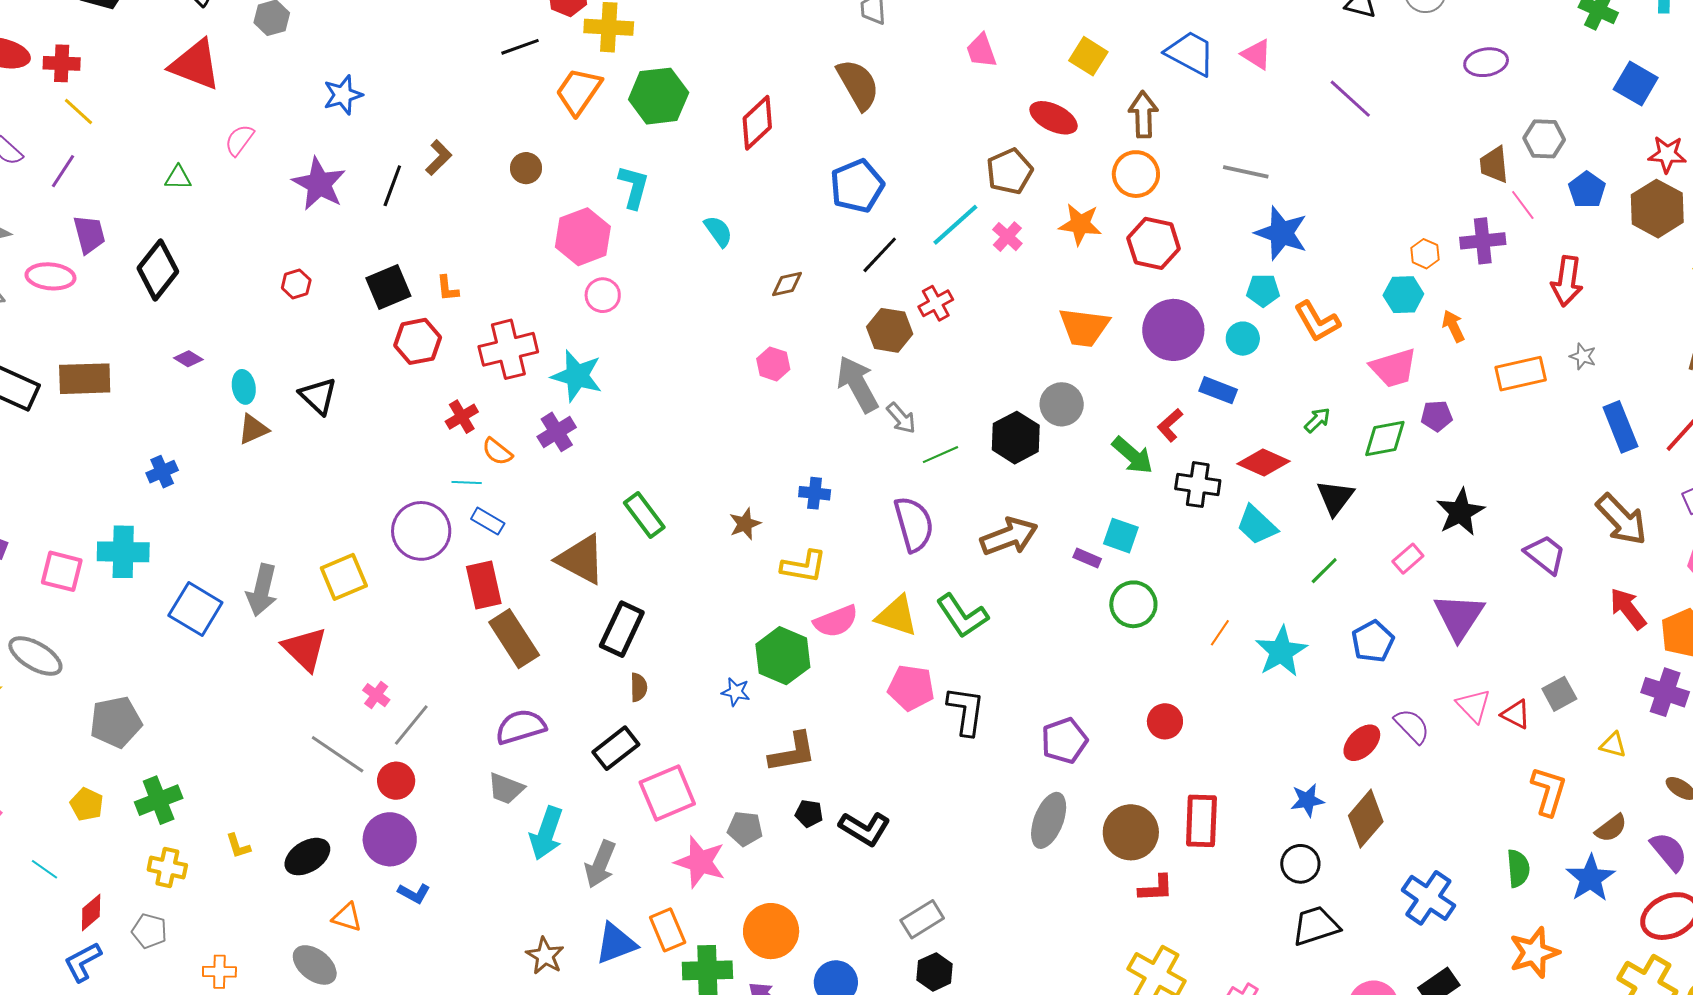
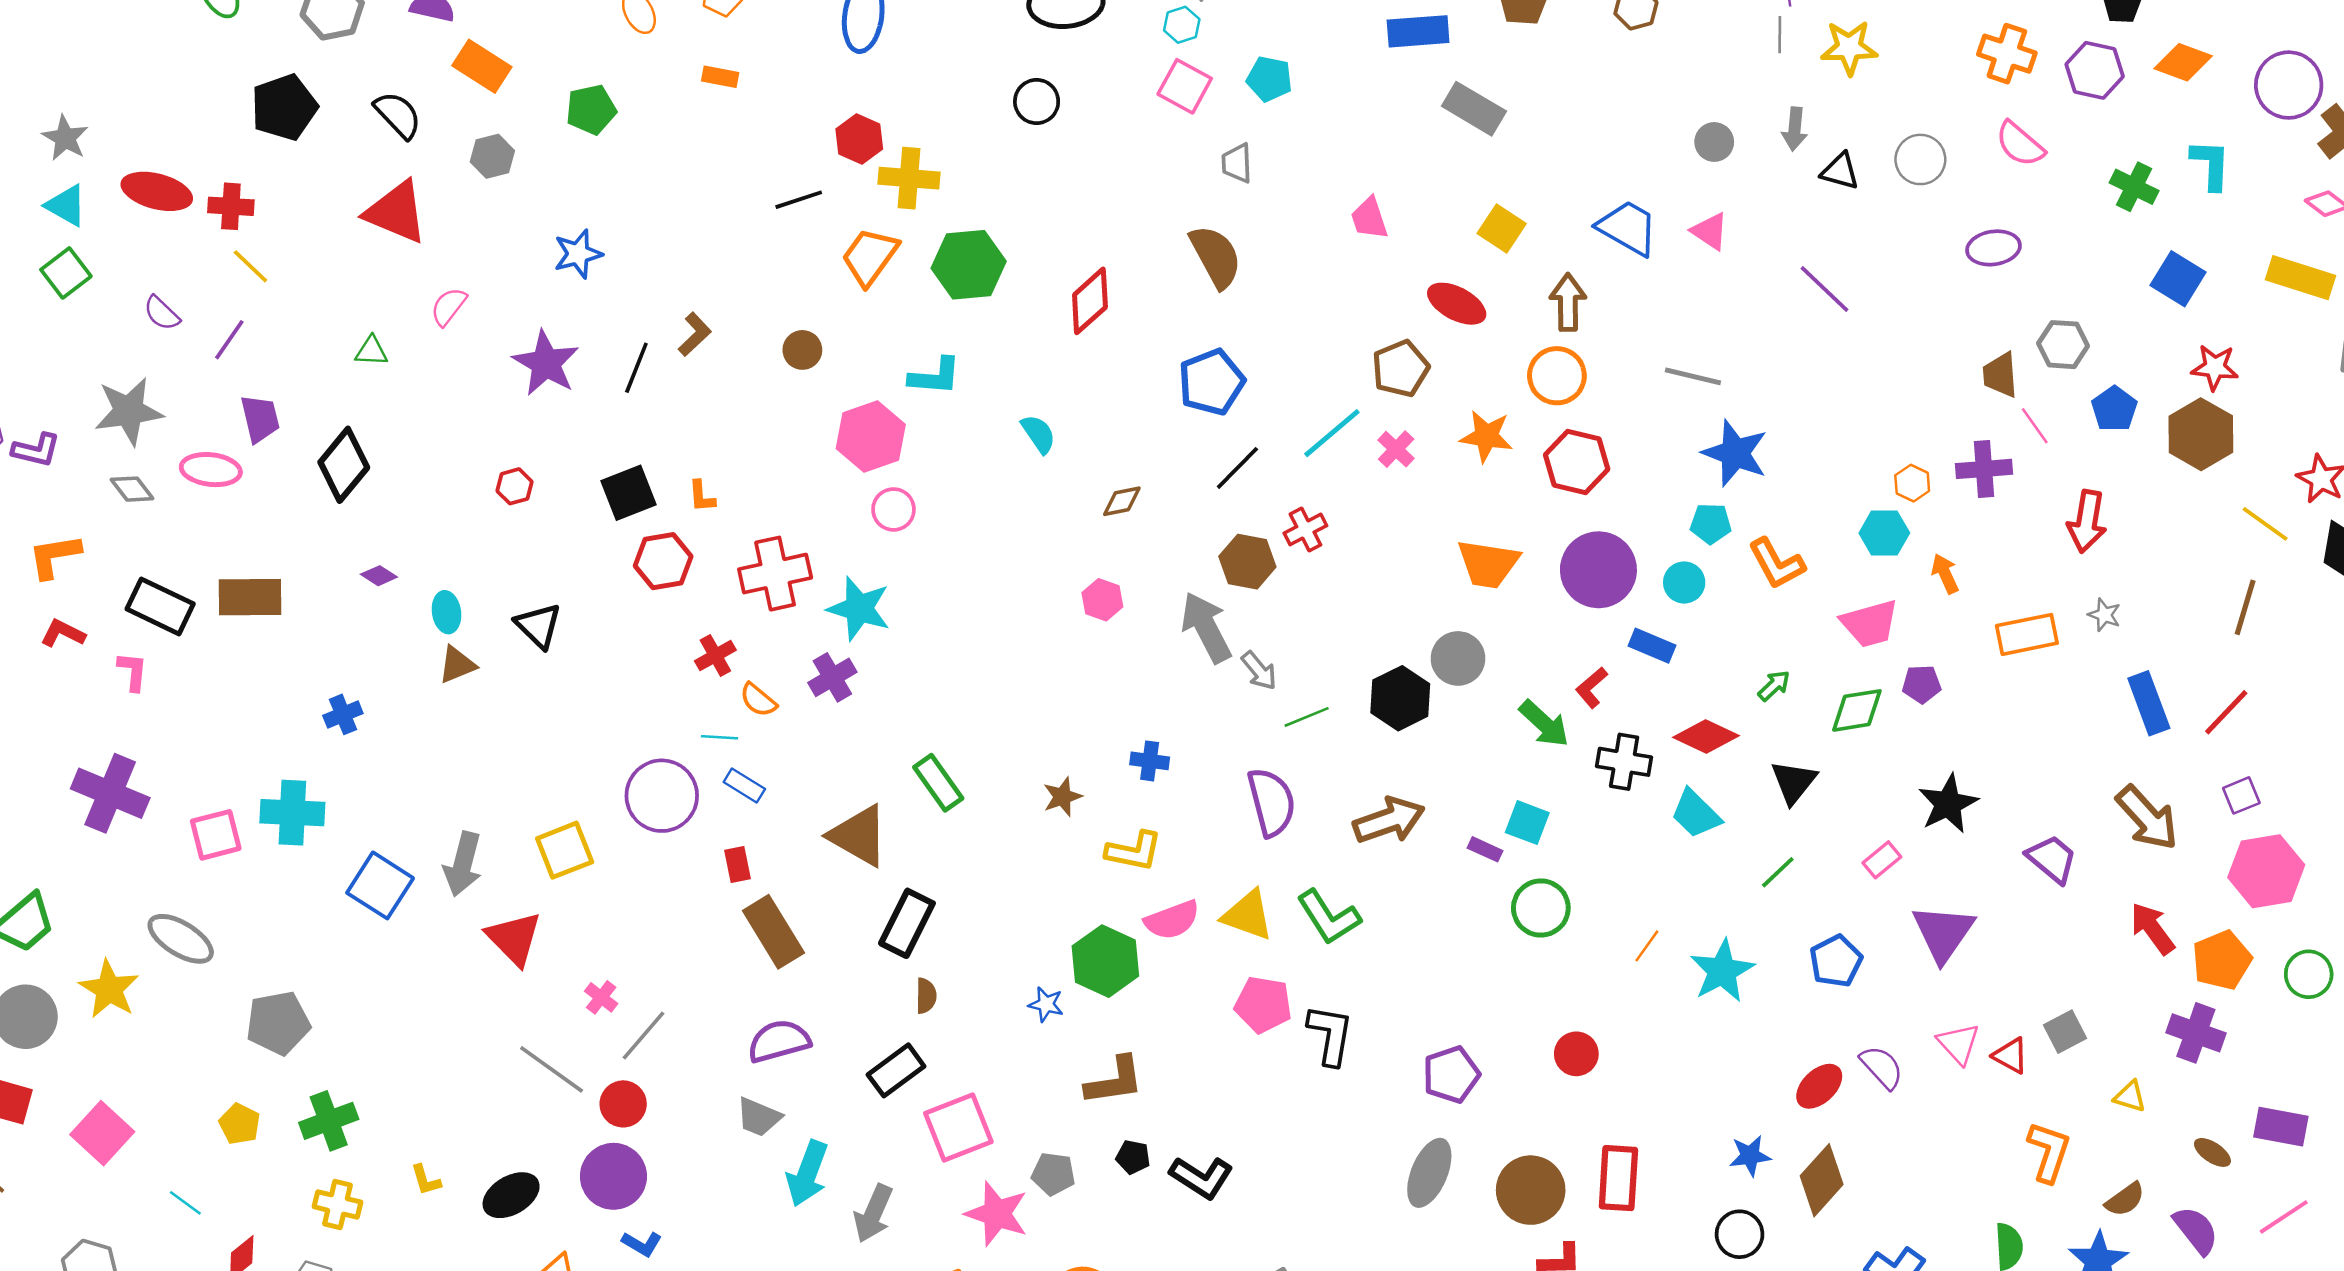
cyan L-shape: (634, 187) -> (935, 376), turned 78
pink square: (62, 571) -> (216, 835), turned -30
red rectangle: (484, 585) -> (737, 864), size x0.6

